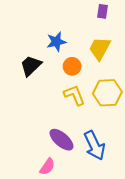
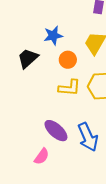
yellow L-shape: (74, 95) -> (69, 88), turned 115

